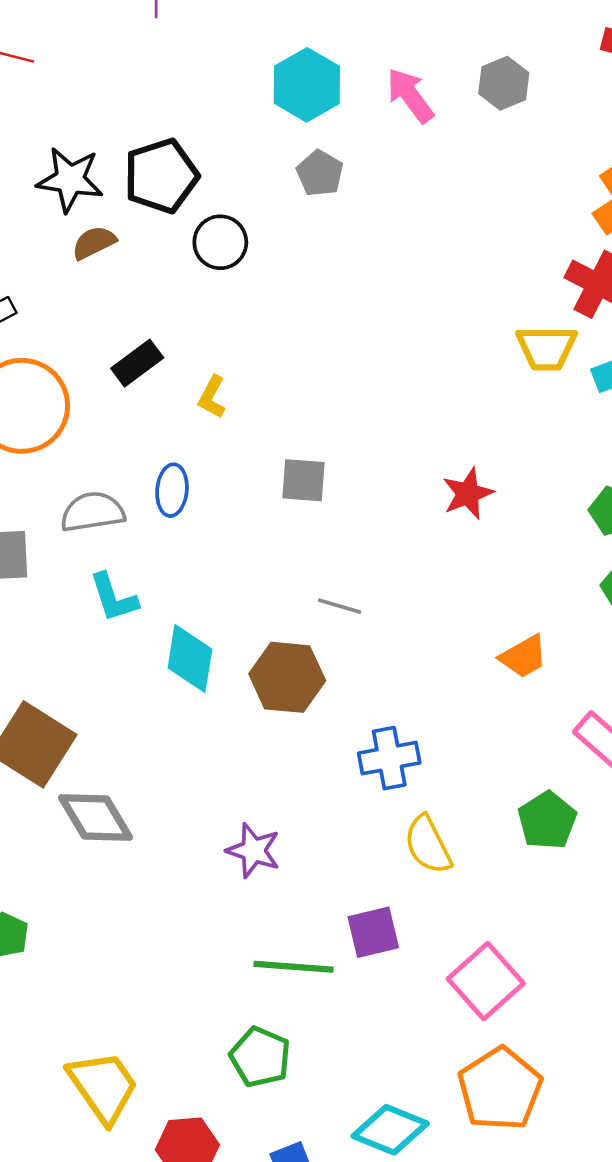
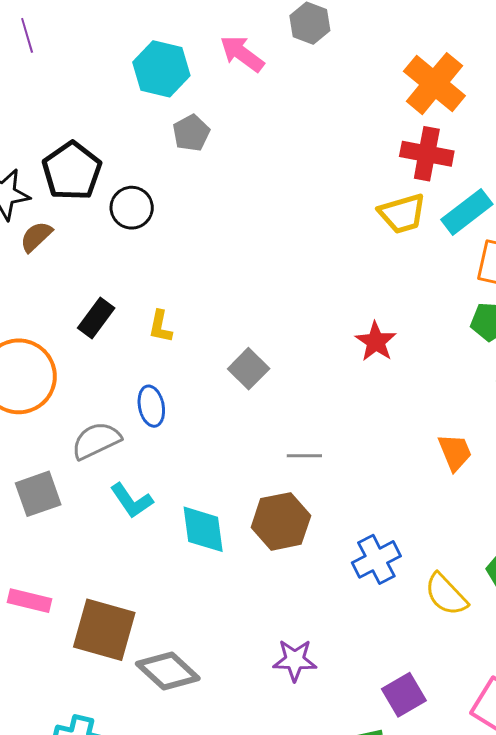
gray pentagon: (320, 173) -> (191, 133), turned 30
gray square: (303, 480) -> (249, 369), turned -33
orange trapezoid: (524, 657) -> (455, 452), turned -66
yellow semicircle: (428, 845) -> (446, 595), moved

